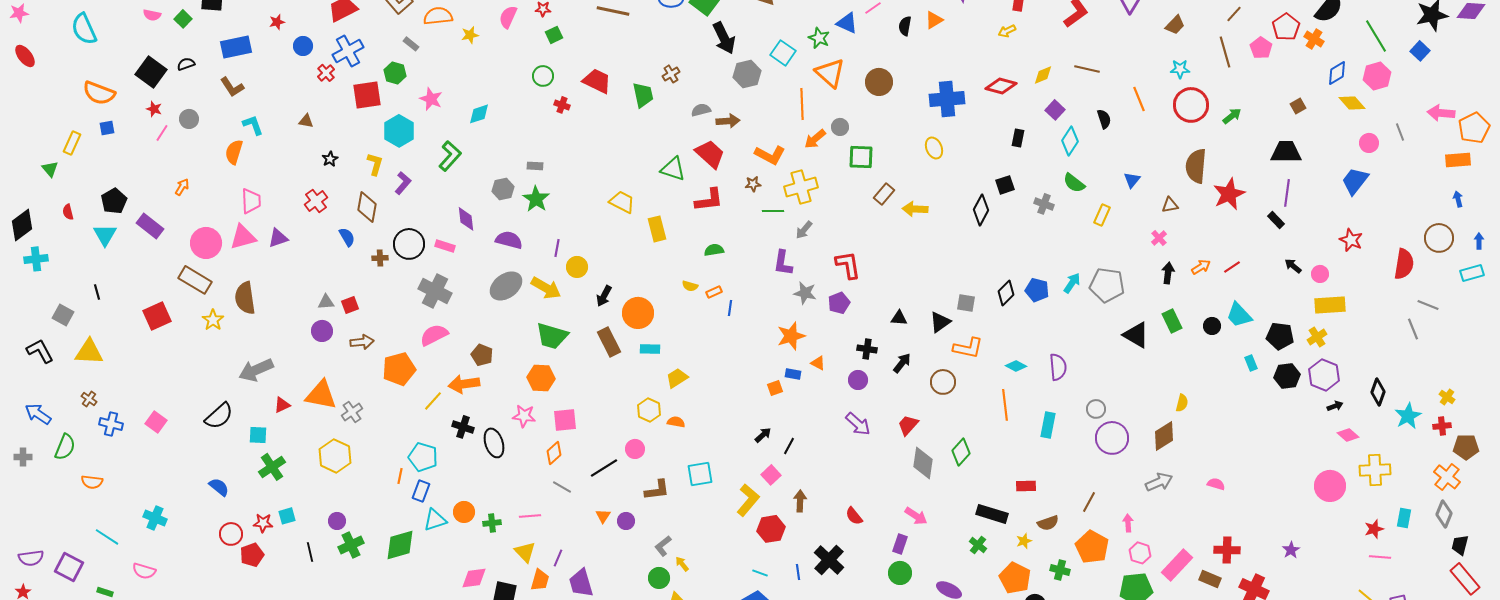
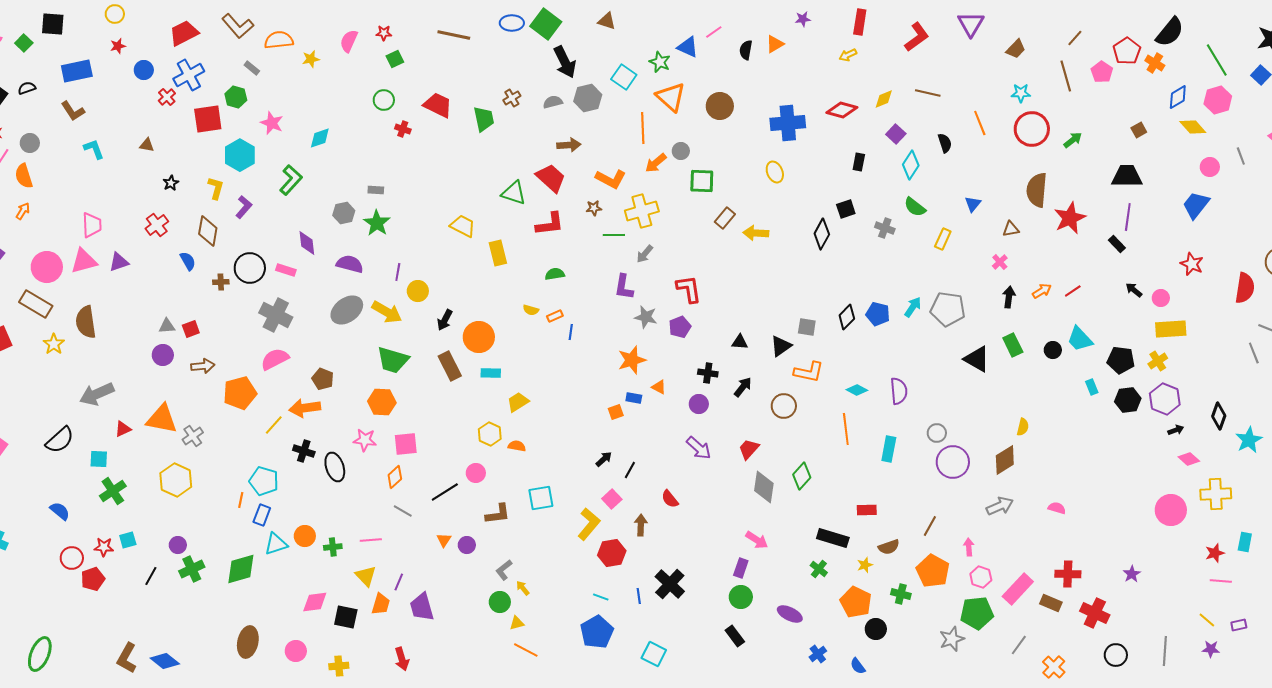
gray semicircle: (701, 110) -> (553, 102), moved
orange semicircle: (234, 152) -> (24, 176), moved, turned -35
red semicircle: (854, 516) -> (670, 499), moved
black line: (310, 552) -> (151, 576), turned 42

